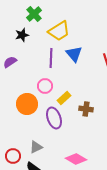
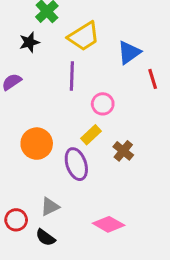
blue triangle: (74, 54) -> (129, 53), moved, turned 36
pink circle: (45, 86) -> (103, 104), moved
brown cross: (86, 109) -> (123, 151), turned 32

